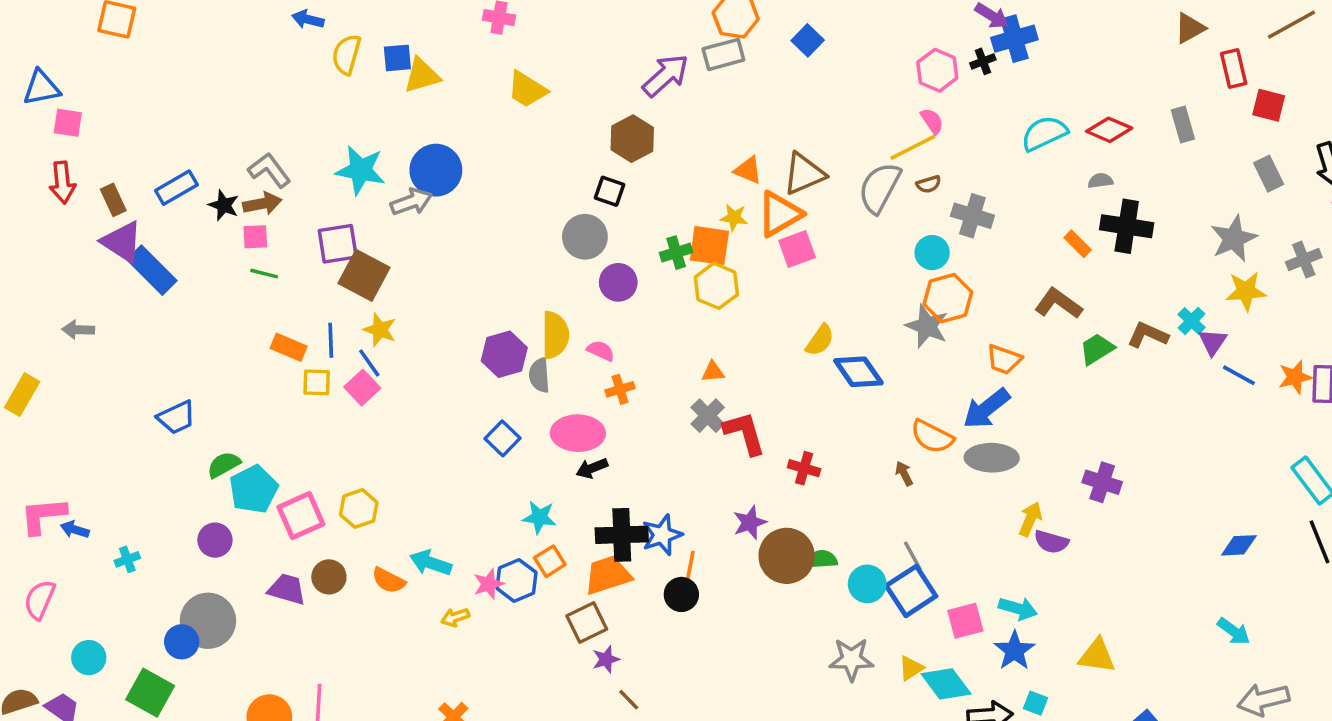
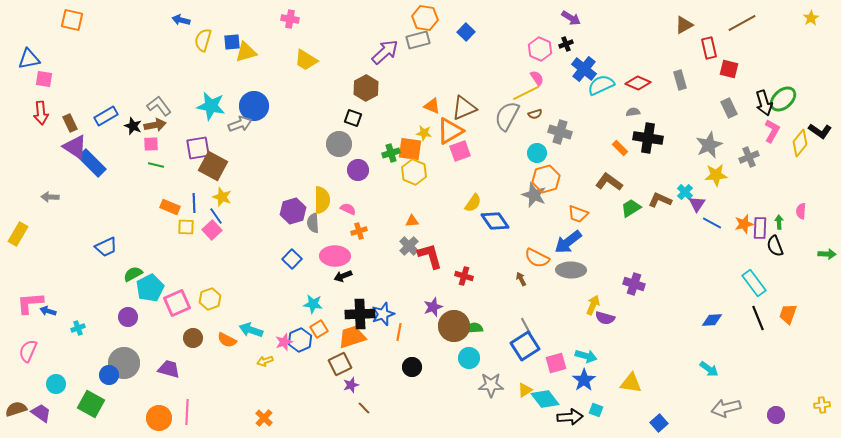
blue cross: (1014, 39) -> (584, 69), moved, turned -35
cyan circle: (867, 584) -> (469, 358), moved
purple trapezoid: (287, 589) -> (169, 369), moved
black circle: (681, 594) -> (412, 367), moved

